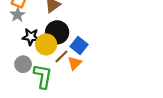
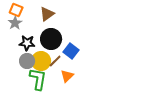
yellow circle: (46, 44) -> (41, 61), moved
orange triangle: (75, 63) -> (67, 76), moved
gray circle: (23, 64) -> (27, 61), moved

